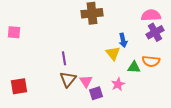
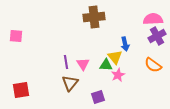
orange semicircle: (151, 61) -> (153, 65), turned 30
green triangle: (134, 67) -> (106, 65), moved
pink triangle: (86, 81) -> (83, 64), moved
pink star: (118, 84) -> (118, 75), moved

